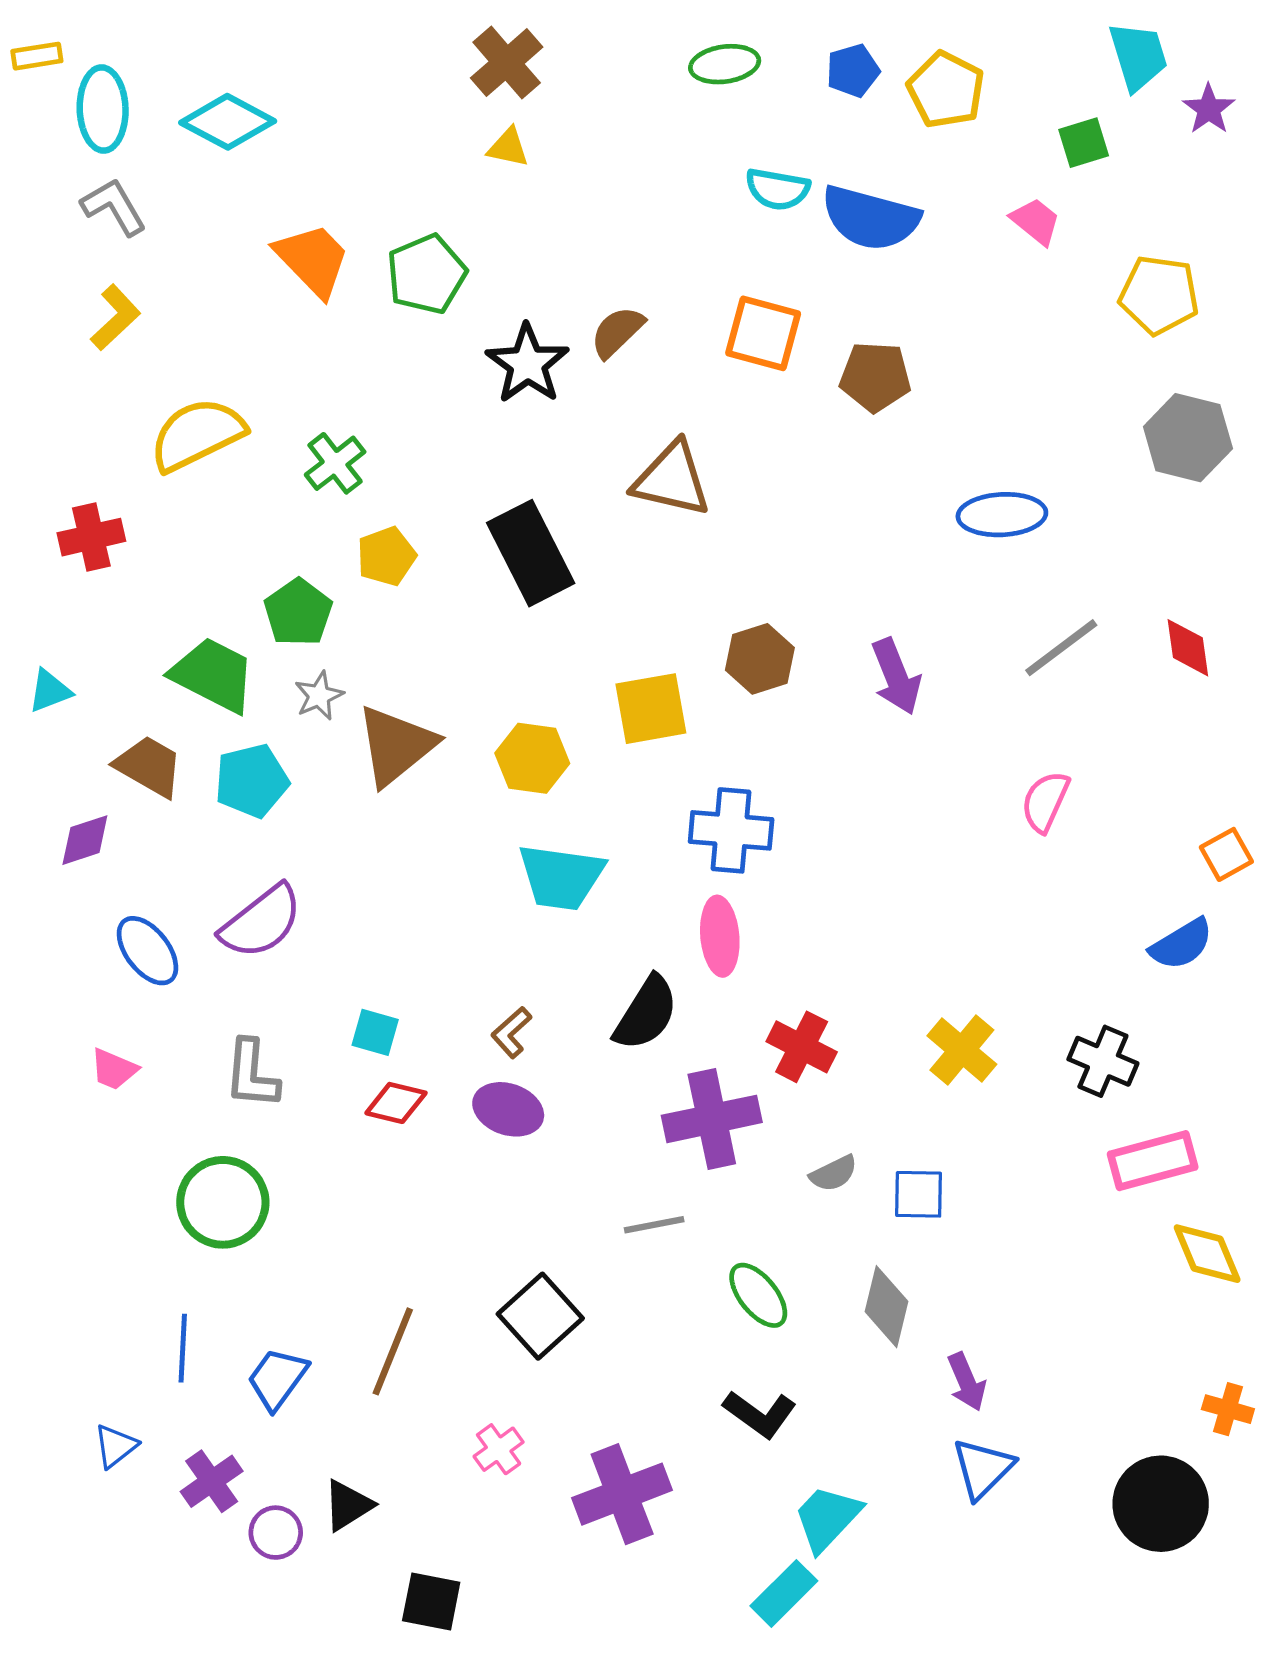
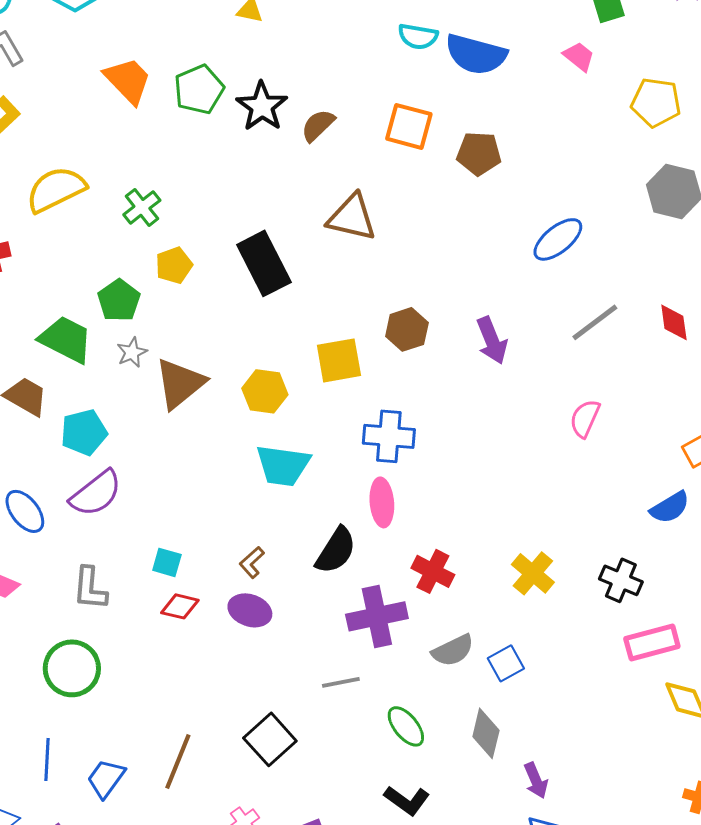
black star: (527, 364) -> (262, 106), moved
blue ellipse: (1002, 515) -> (558, 239), turned -36
cyan pentagon: (252, 781) -> (84, 432), moved
gray semicircle: (834, 1173) -> (453, 650), size x1.4
blue square: (919, 1194) -> (506, 663), turned -30

